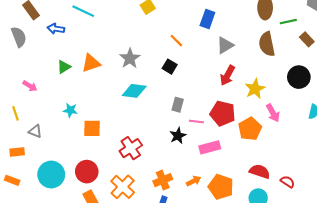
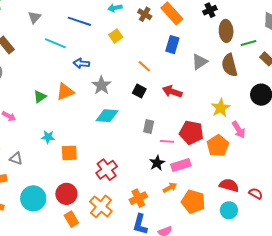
blue arrow: (56, 29) -> (81, 63), moved
gray triangle: (225, 45) -> (200, 62), moved
red arrow: (227, 75) -> (172, 92), moved, turned 84
black star: (178, 136) -> (157, 163), moved
orange arrow: (194, 181) -> (170, 188), moved

